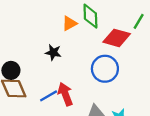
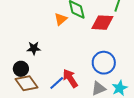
black star: (53, 52) -> (34, 48), moved
blue circle: (105, 69) -> (104, 63), moved

